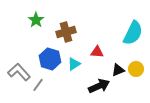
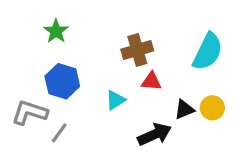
brown cross: (66, 32) -> (137, 50), moved
blue hexagon: (50, 59) -> (62, 81), moved
gray L-shape: (19, 72) -> (29, 113), turned -30

